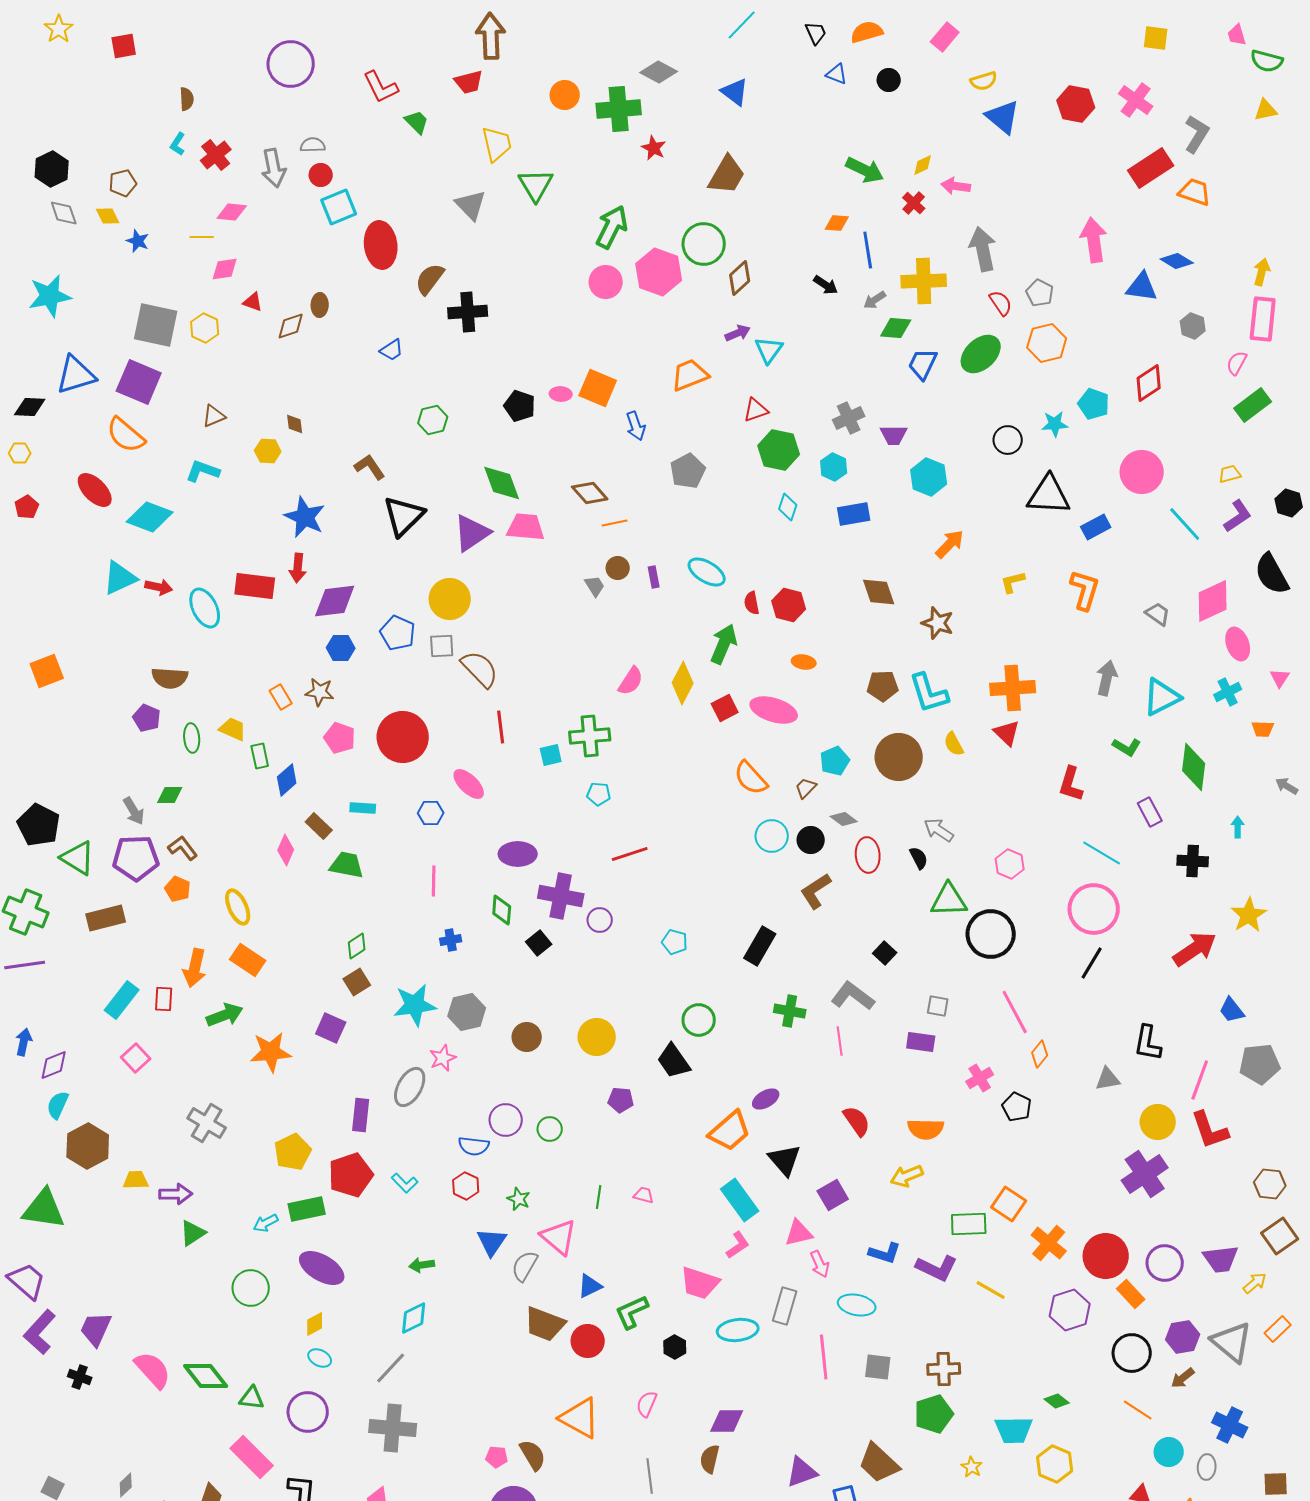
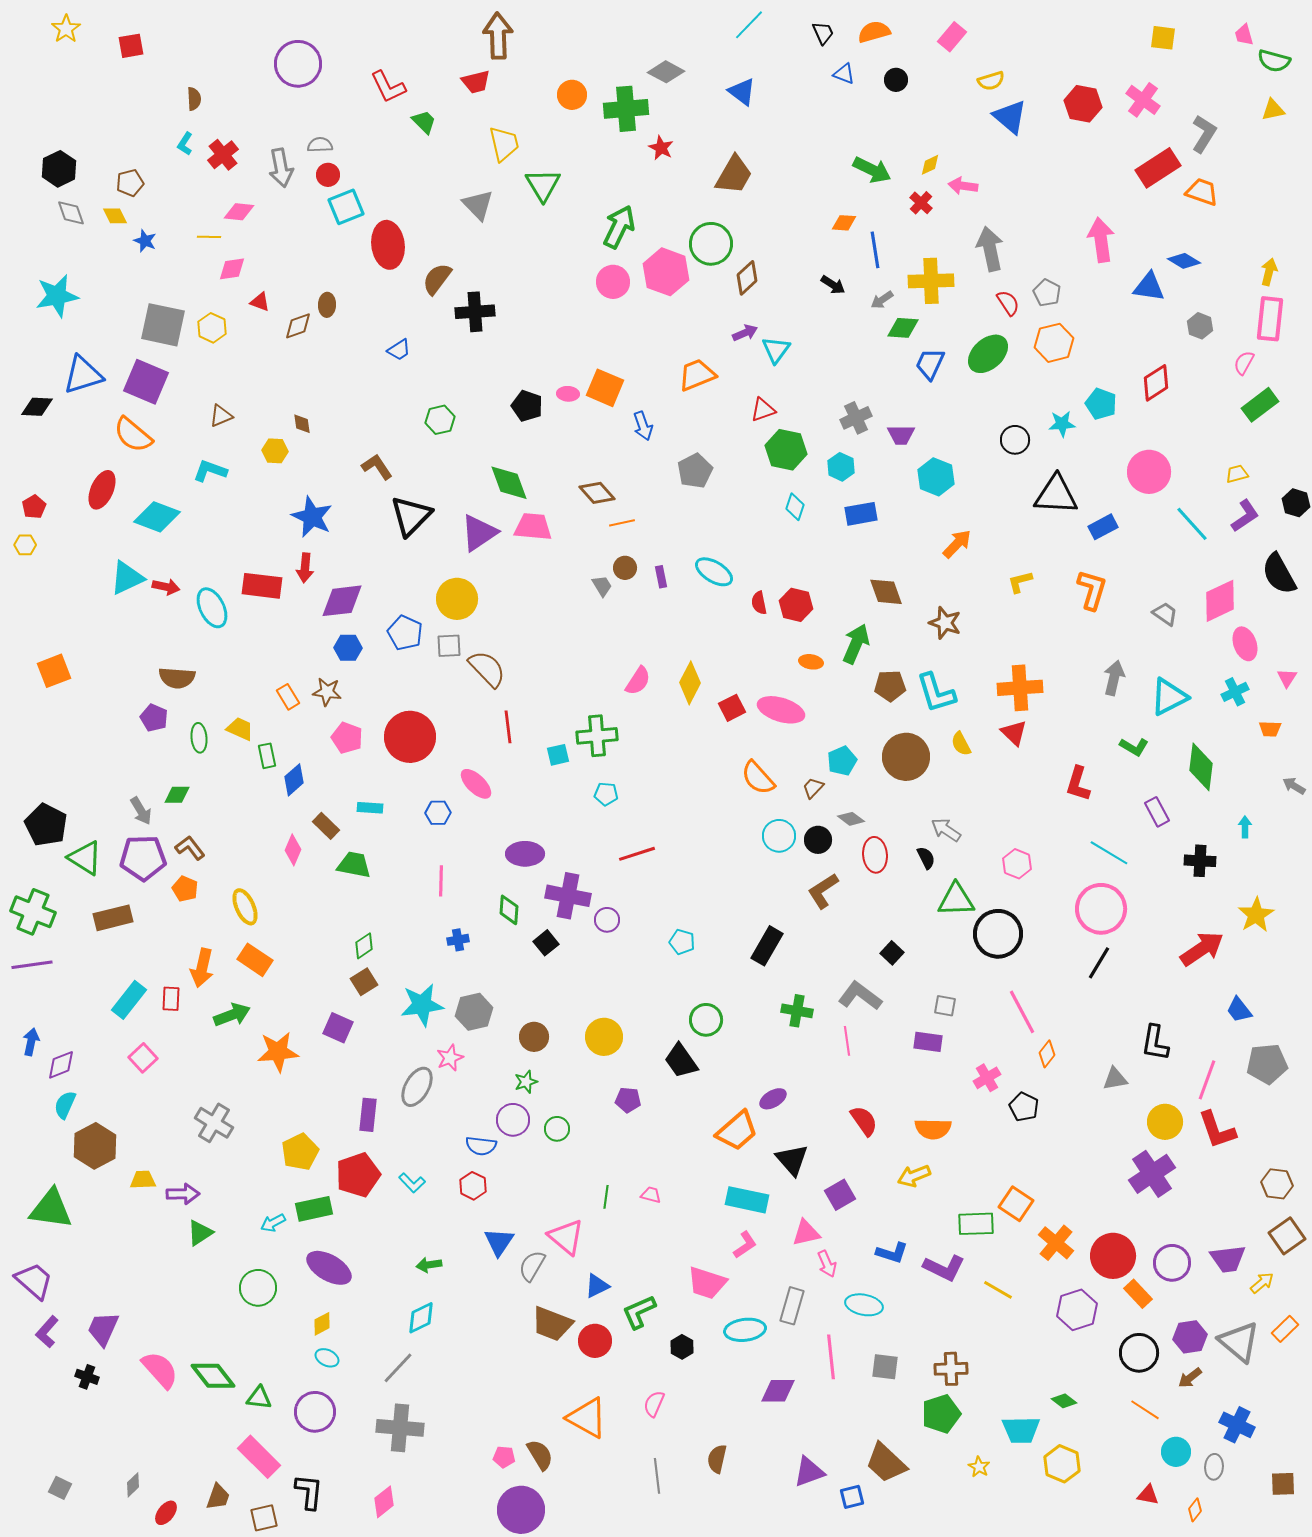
yellow hexagon: (20, 453) -> (25, 545), moved
red ellipse: (95, 490) -> (102, 490), turned 69
green arrow: (724, 644) -> (856, 644), moved
green star: (519, 1199) -> (526, 1082), moved, turned 30
cyan rectangle: (740, 1200) -> (747, 1200), turned -42
purple L-shape: (40, 1332) -> (47, 1332), size x0.7
purple diamond: (727, 1421) -> (778, 1391), moved

